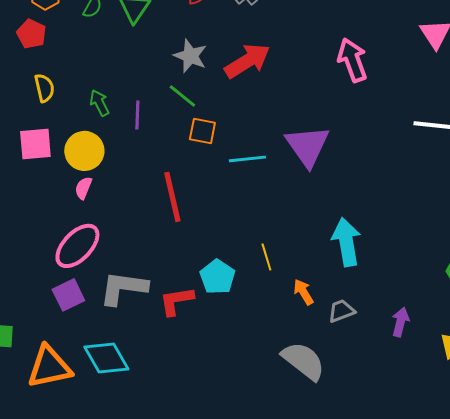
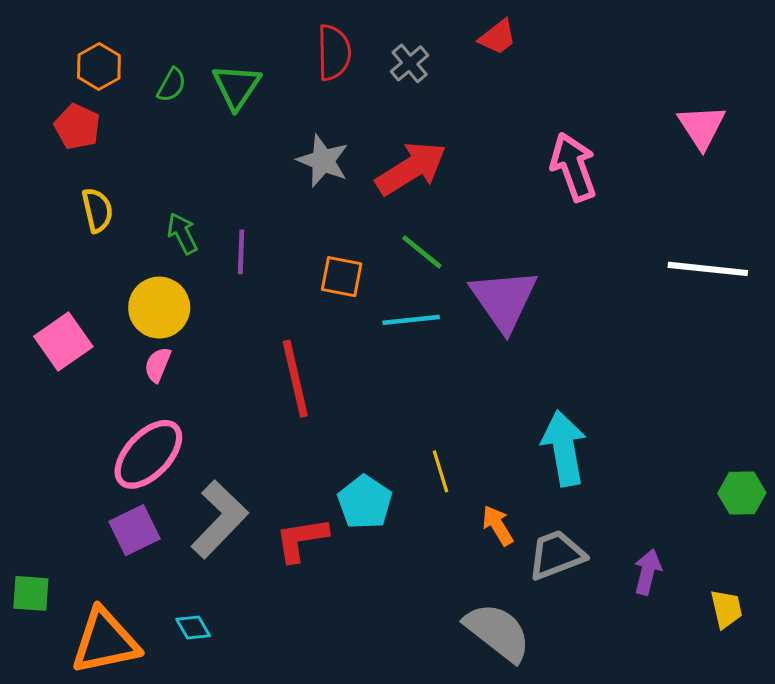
green line: (182, 96) -> (422, 252), moved
pink square: (35, 144) -> (63, 342), moved, turned -30
gray L-shape: (123, 288) -> (219, 519), turned 126
gray trapezoid: (341, 311) -> (556, 555), size x1.4
cyan diamond: (106, 358) -> (193, 627), size x0.5

